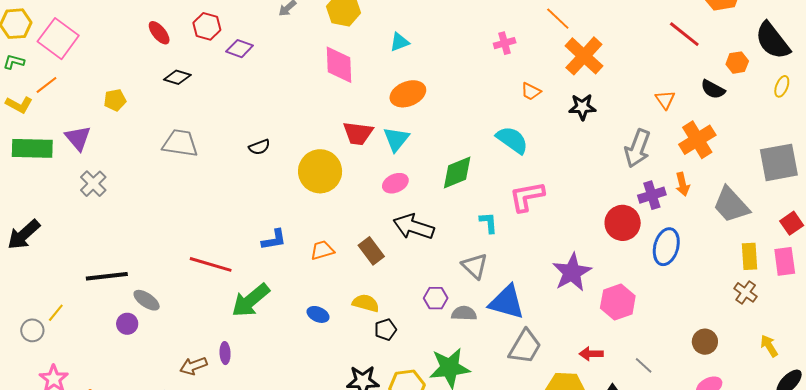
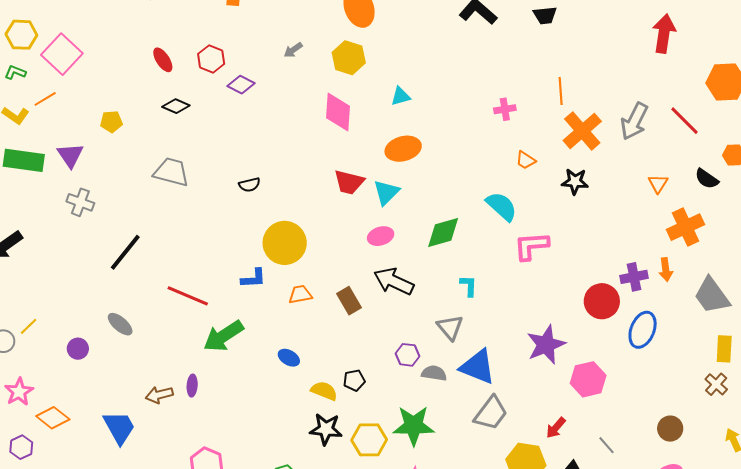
orange line: (558, 19) -> (561, 91), turned 36
gray arrow: (638, 148) -> (634, 121), moved
yellow circle: (320, 171) -> (285, 243), moved
gray cross: (93, 184) -> (80, 202), turned -32
pink L-shape: (527, 197) -> (531, 246), moved
black line: (107, 276) -> (125, 252), moved, turned -51
yellow semicircle: (366, 303) -> (324, 391), moved
purple circle: (127, 324) -> (78, 349), moved
red arrow: (591, 354) -> (556, 428), turned -55

